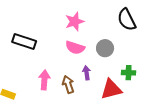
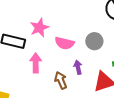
pink star: (75, 22) -> (39, 28), moved
pink arrow: (44, 80) -> (36, 63), moved

